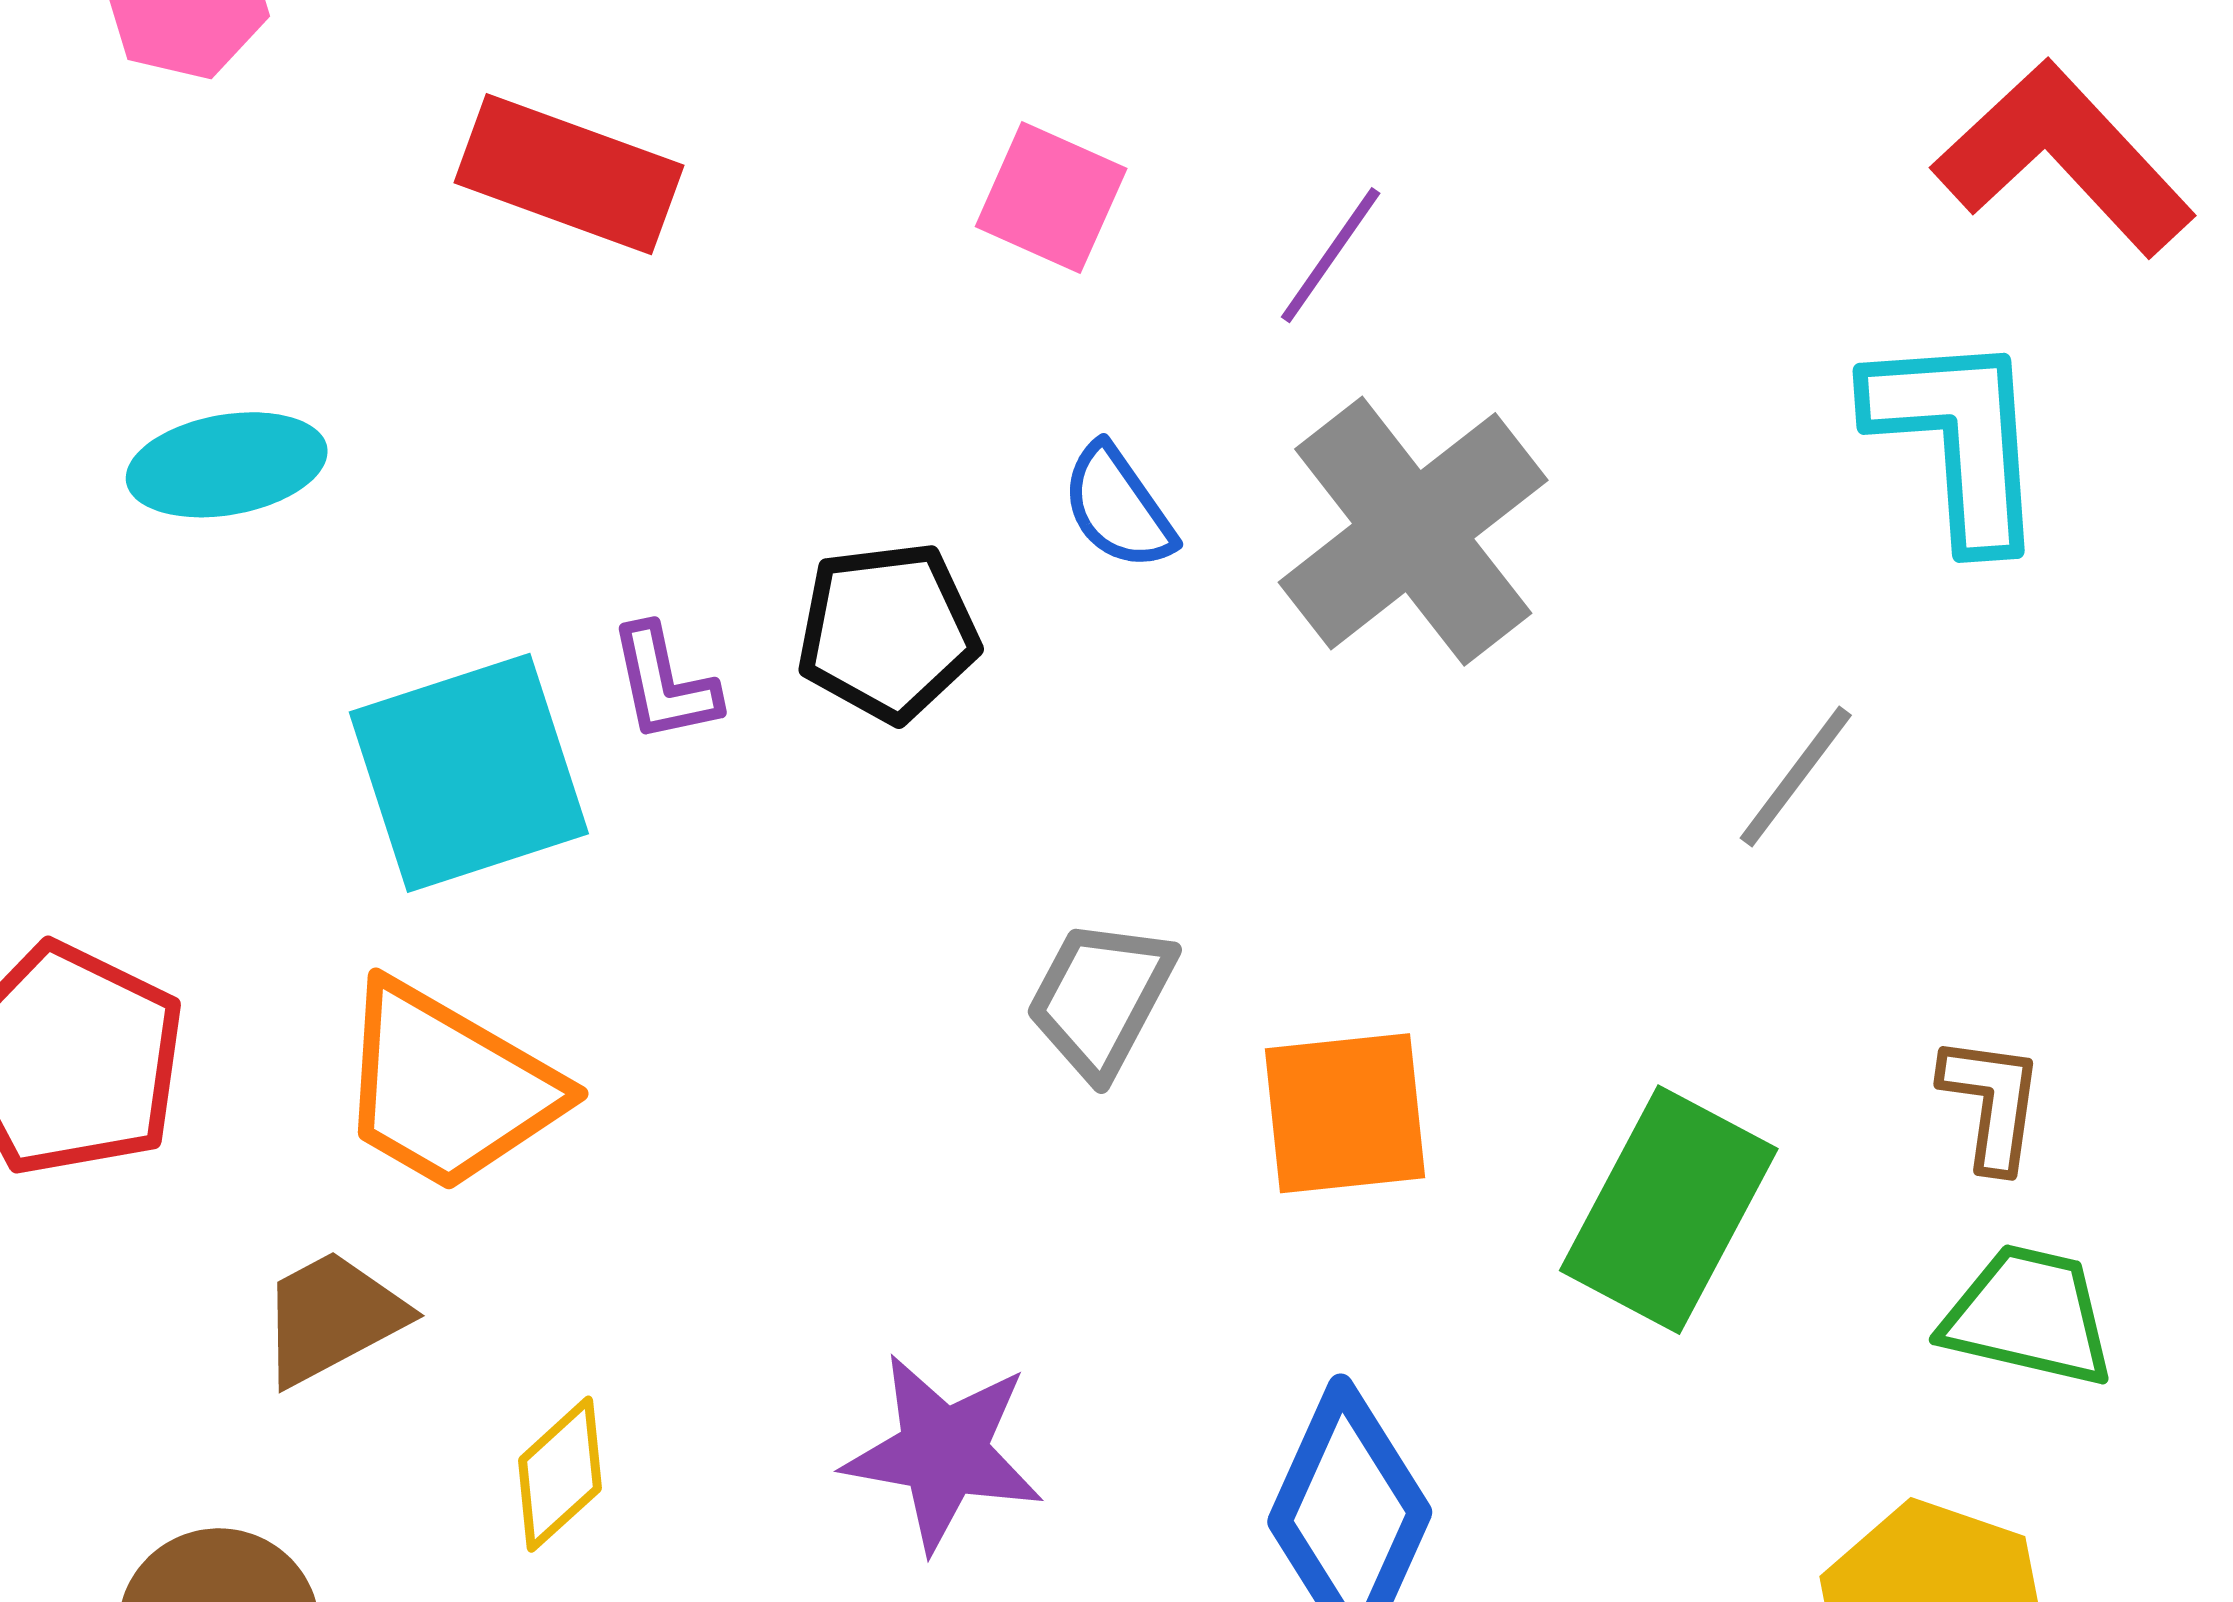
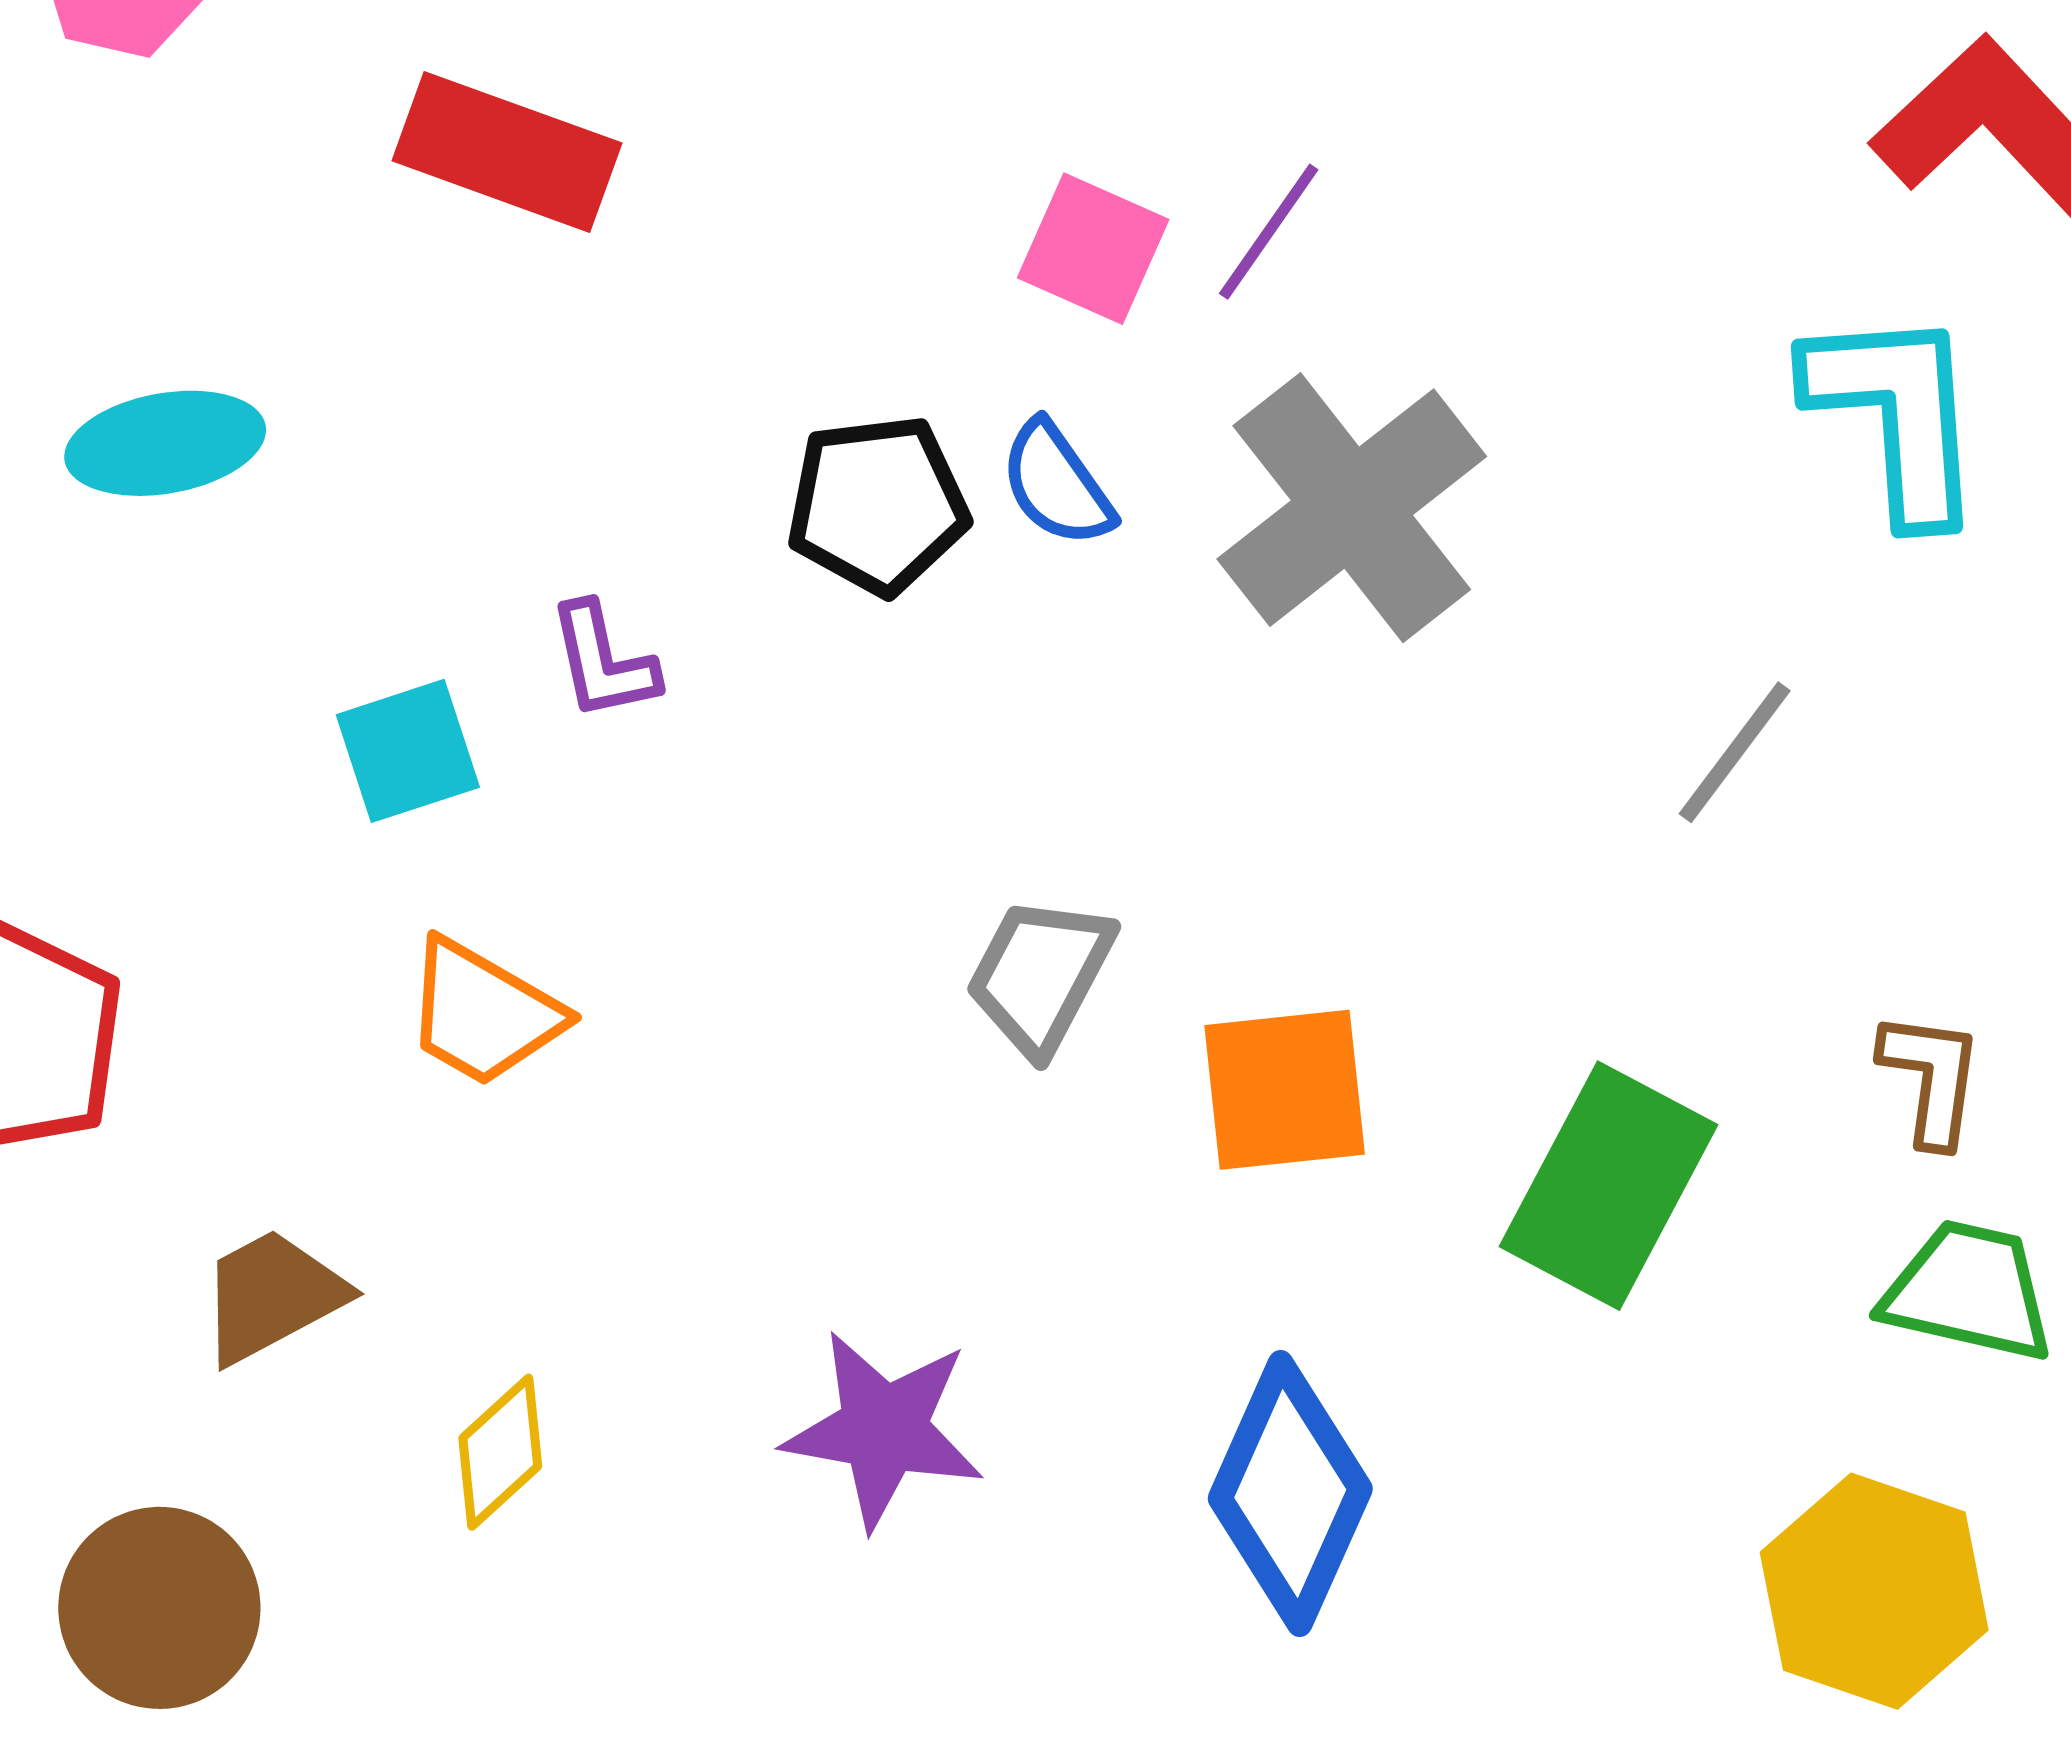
pink square: (1051, 198) -> (1093, 249), moved
black pentagon: (888, 632) -> (878, 505), moved
cyan square: (469, 773) -> (408, 751), size x0.6
orange trapezoid: (448, 1087) -> (483, 1013), moved, size x0.7

